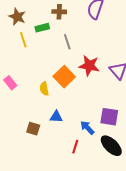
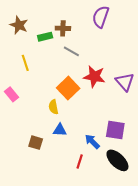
brown cross: (59, 12) -> (63, 28), moved
yellow line: (23, 40) -> (25, 63), moved
gray line: (67, 42) -> (71, 51), turned -42
yellow semicircle: (44, 89) -> (53, 107), moved

